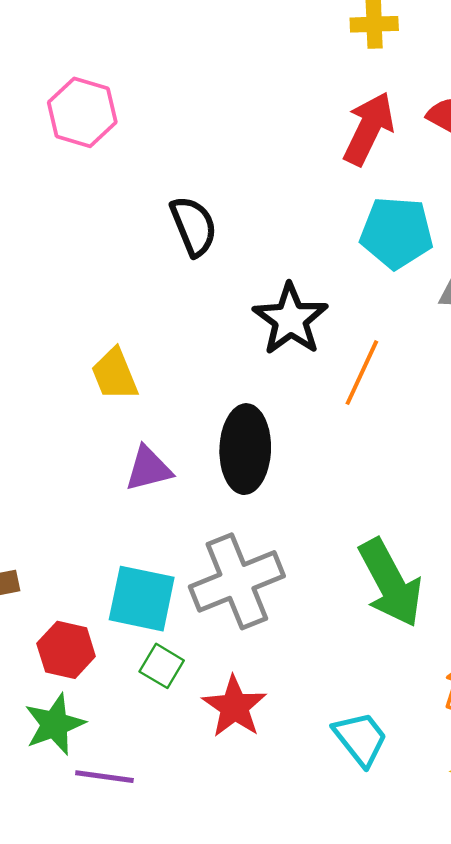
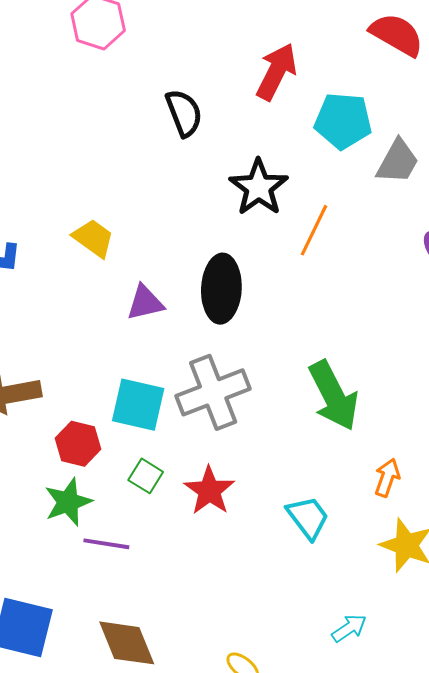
red arrow: (369, 129) -> (276, 72), moved
yellow trapezoid: (115, 374) -> (93, 238), moved, turned 147
green square: (162, 666) -> (146, 476), moved

